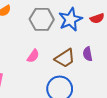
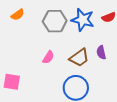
blue star: (70, 19) -> (83, 20), turned -30

